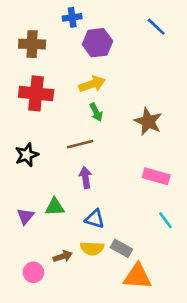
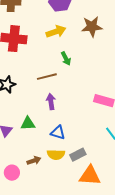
green arrow: (96, 112) -> (66, 59), moved
brown star: (148, 121) -> (92, 27), moved, turned -30
gray rectangle: (121, 248) -> (78, 155), turned -56

